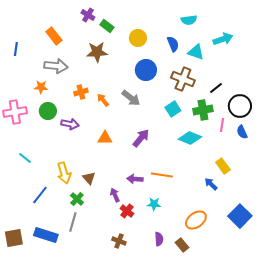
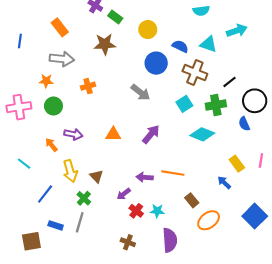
blue semicircle: (173, 44) -> (180, 46), moved, turned -42
orange arrow: (103, 100) -> (51, 145), moved
purple arrow: (70, 124) -> (73, 134), moved
pink line: (222, 125) -> (261, 161), moved
blue semicircle: (242, 132) -> (244, 124), moved
cyan line: (25, 158) -> (24, 164), moved
purple arrow: (115, 195) -> (124, 194), turned -104
cyan star: (154, 204) -> (157, 211), moved
blue rectangle: (46, 235) -> (56, 225), moved, size x0.6
brown square: (14, 238) -> (31, 241), moved
purple semicircle: (159, 239) -> (170, 240), size x1.6
brown rectangle: (182, 245) -> (192, 200), moved

